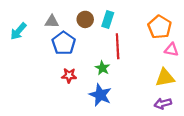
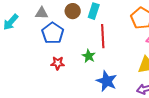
blue star: (100, 95) -> (107, 81), moved

